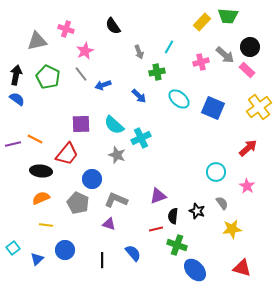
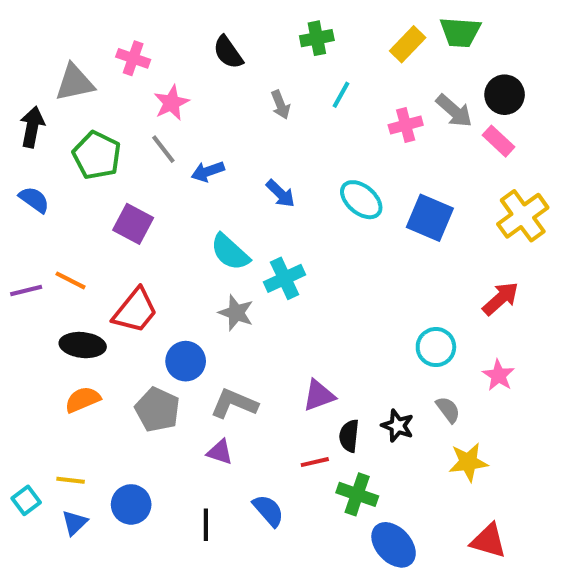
green cross: (157, 72) -> (317, 38), moved
black arrow: (16, 75) -> (32, 127), moved
purple square: (81, 124) -> (133, 224), moved, turned 30
yellow line: (46, 225) -> (71, 480), moved

